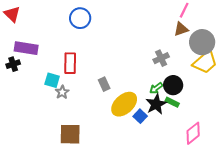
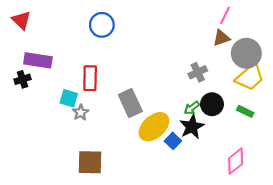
gray rectangle: (104, 84) -> (130, 103), size x1.6
green rectangle: (172, 102) -> (245, 111), moved

